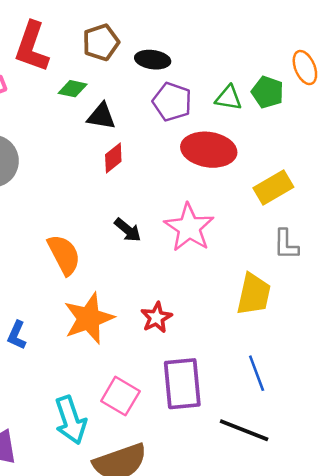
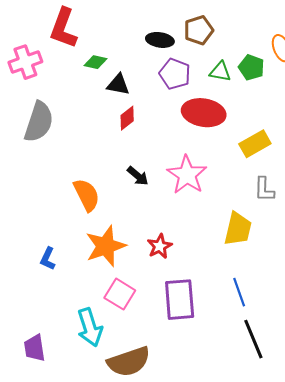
brown pentagon: (101, 42) -> (199, 30), moved
pink square: (120, 396) -> (120, 294), moved
black line: (244, 430) -> (253, 339), moved, turned 45

